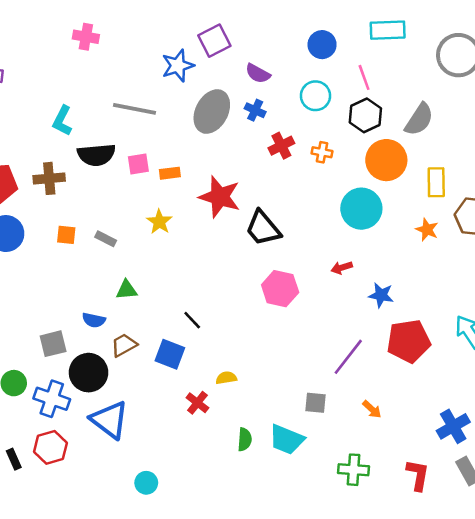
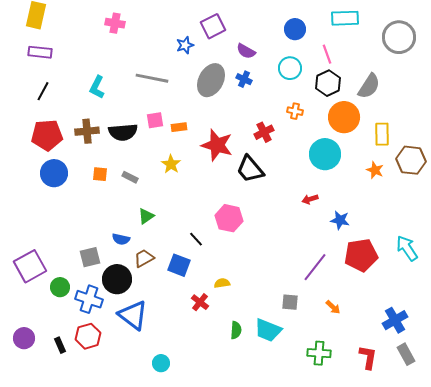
blue star: (178, 66) -> (185, 45), size x0.7
red cross: (281, 146) -> (264, 132), moved
black semicircle: (96, 155) -> (123, 132), moved
pink hexagon: (280, 289) -> (229, 218), moved
green triangle: (127, 290) -> (146, 216), turned -30

